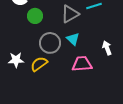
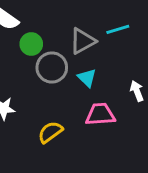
gray circle: (50, 43) -> (52, 67), moved
yellow semicircle: (39, 64) -> (50, 132), moved

